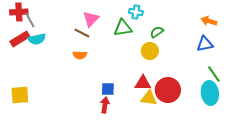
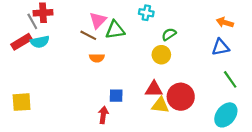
red cross: (19, 12) -> (43, 13), moved
green triangle: (123, 28) -> (115, 30), moved
orange semicircle: (80, 55) -> (97, 58), moved
cyan ellipse: (210, 93) -> (226, 115), moved, turned 45
red arrow: (105, 105) -> (103, 115), moved

